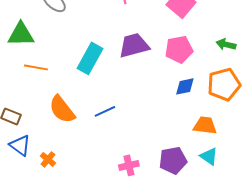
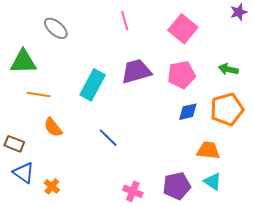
orange semicircle: (62, 109) -> (53, 127), moved, size x0.7
blue line: (105, 111) -> (108, 138), turned 70
pink cross: (129, 165) -> (133, 191), turned 36

